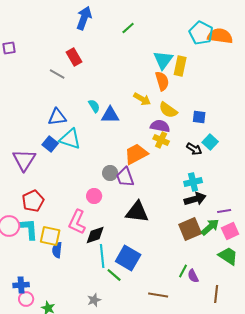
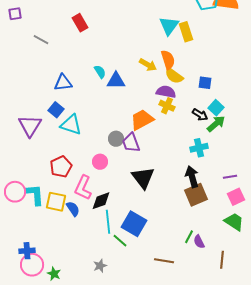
yellow rectangle: (180, 66) -> (186, 32), turned -30
gray line: (57, 74) -> (41, 40), moved
orange semicircle: (162, 81) -> (168, 60), moved
cyan triangle: (70, 139) -> (71, 125), moved
black arrow: (195, 199) -> (192, 177), moved, turned -90
red pentagon: (33, 201) -> (61, 167), moved
black triangle: (137, 212) -> (143, 178), turned 45
green arrow: (210, 227) -> (216, 124), moved
blue semicircle: (57, 250) -> (73, 209), moved, turned 140
pink circle: (26, 299) -> (32, 265), size x1.5

